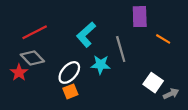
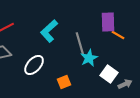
purple rectangle: (140, 17) -> (108, 22), moved
cyan star: (101, 65) -> (89, 58), moved, turned -30
orange square: (70, 91) -> (64, 82), moved

